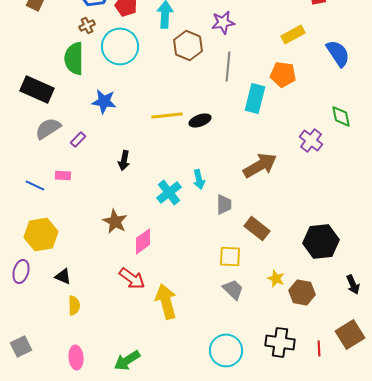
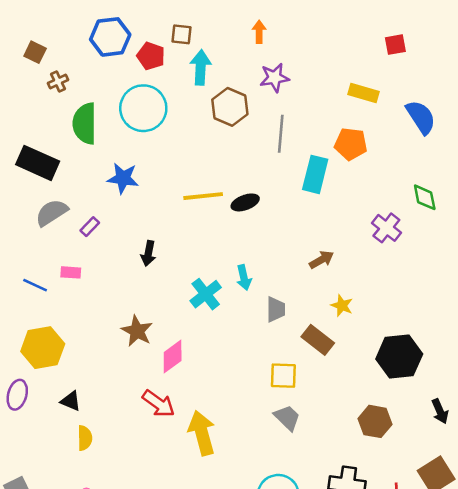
brown cross: (87, 25) -> (58, 81), moved
yellow rectangle: (293, 34) -> (364, 93), turned 45
brown arrow: (260, 165) -> (322, 260), size x0.6
yellow star: (276, 278) -> (342, 306), moved

